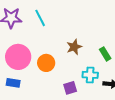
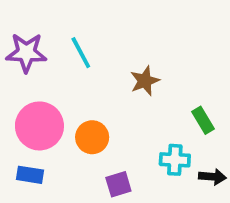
brown star: (74, 47) -> (145, 81), moved
purple square: (70, 88) -> (118, 184), moved

